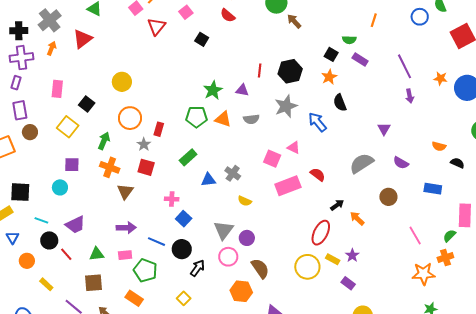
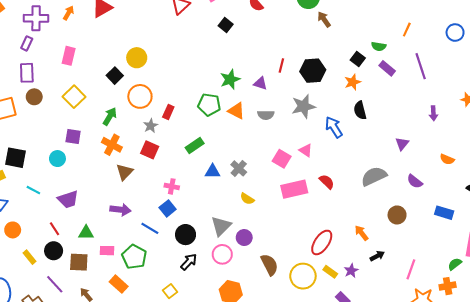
purple line: (404, 66) -> (421, 66), moved
black square: (87, 104) -> (115, 76), moved
orange semicircle: (439, 146) -> (447, 159), moved
black arrow: (337, 205) -> (377, 256), moved
blue square: (184, 219) -> (168, 208), moved
pink line: (415, 236) -> (411, 269), moved, turned 42
black circle: (49, 240) -> (54, 251), moved
black circle: (182, 249) -> (186, 235), moved
pink rectangle: (125, 255) -> (107, 251), moved
brown semicircle: (260, 268) -> (269, 265), moved

